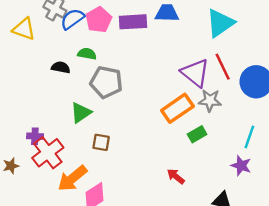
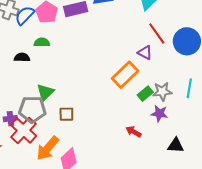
purple triangle: (195, 73) -> (145, 53), moved, size x0.6
gray pentagon: (106, 82) -> (32, 109), moved
gray star: (210, 100) -> (162, 91), moved
purple star: (241, 166) -> (159, 114), moved

